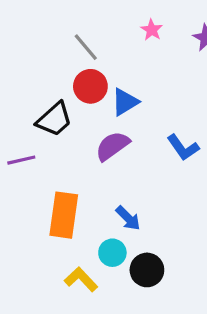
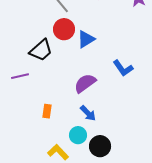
purple semicircle: (112, 146) -> (85, 83), moved
orange rectangle: (64, 215) -> (47, 111), size x0.5

